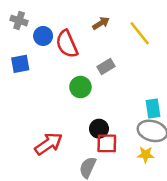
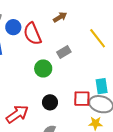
yellow line: (140, 33) -> (98, 38), moved
black circle: (99, 129) -> (50, 102), moved
red square: (107, 143) -> (82, 99), moved

